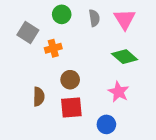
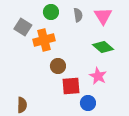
orange cross: (53, 48) -> (44, 40), size x1.5
brown semicircle: (39, 97) -> (22, 105), moved
red square: (71, 107) -> (71, 86), moved

